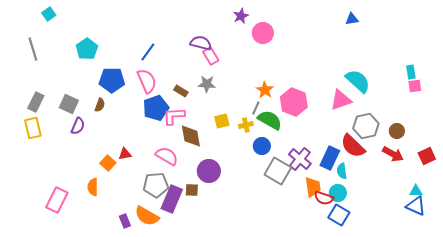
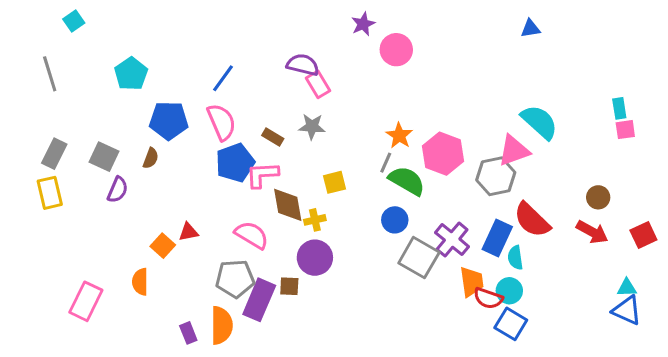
yellow cross: (246, 125) -> (315, 220), moved
gray hexagon: (366, 126) -> (496, 176), moved
orange semicircle: (147, 216) -> (222, 325), turned -120

